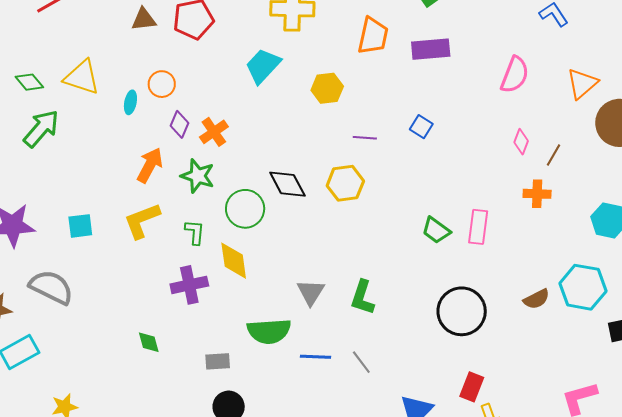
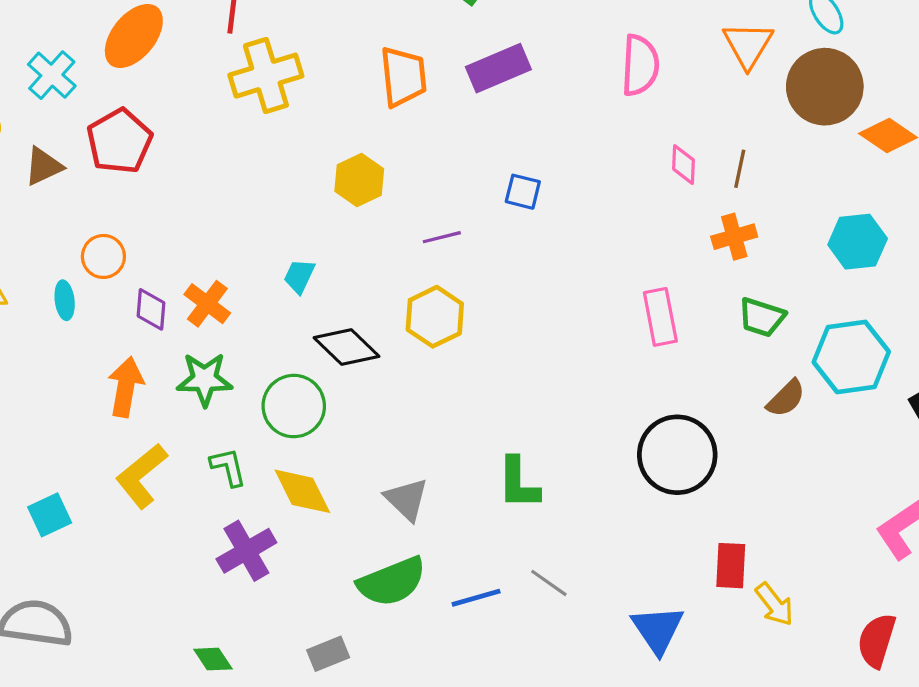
cyan trapezoid: (263, 66) -> (299, 276), moved, size x0.6
green trapezoid: (436, 230) -> (762, 317), moved
gray triangle: (311, 292) -> (407, 499), moved

